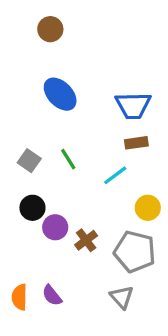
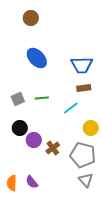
green line: (68, 159) -> (42, 98), turned -64
gray square: (29, 161) -> (18, 99), turned 32
gray triangle: (122, 297) -> (86, 180), moved

